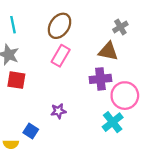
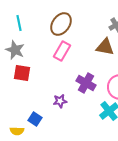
purple cross: (100, 79) -> (86, 83), moved, turned 36

